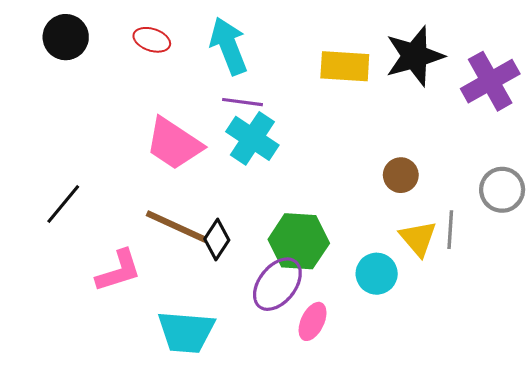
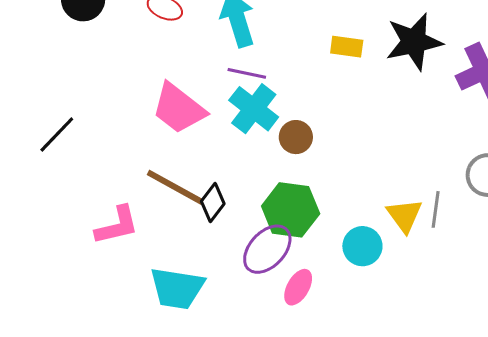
yellow rectangle: (345, 66) -> (347, 47), size x0.7
brown circle: (401, 175) -> (296, 137), moved
black line: (63, 204) -> (57, 135), moved

